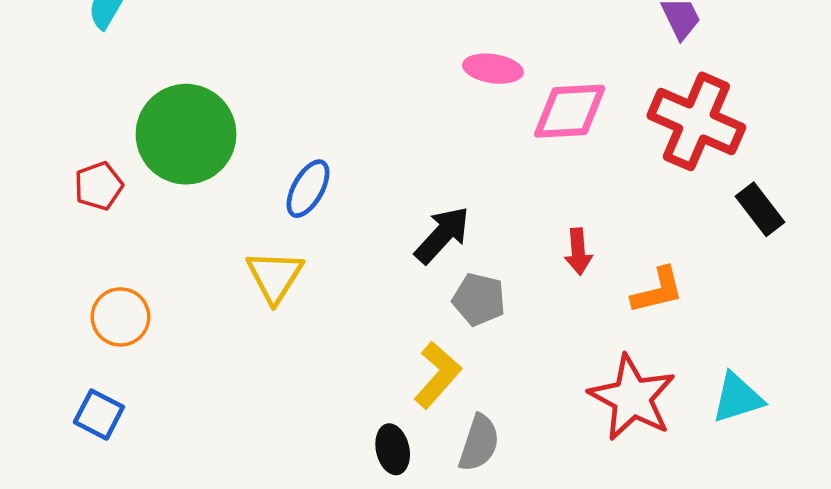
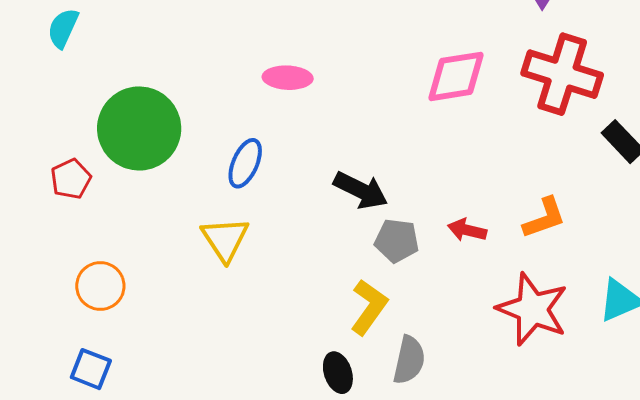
pink ellipse: (493, 69) -> (288, 78), moved
black arrow: (442, 235) -> (361, 190), turned 80
red arrow: (578, 251) -> (467, 230), moved, turned 114

